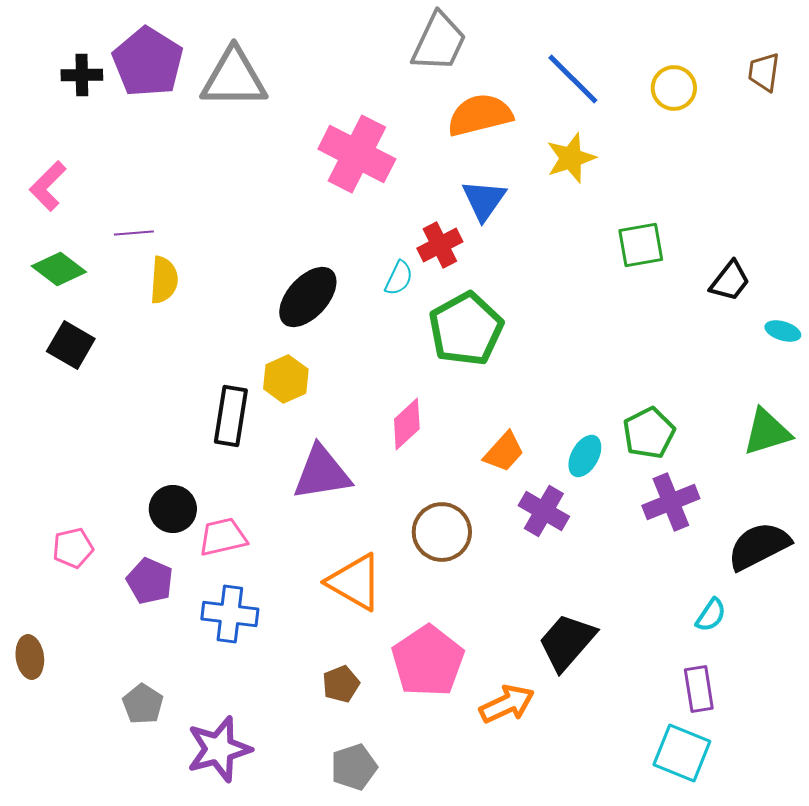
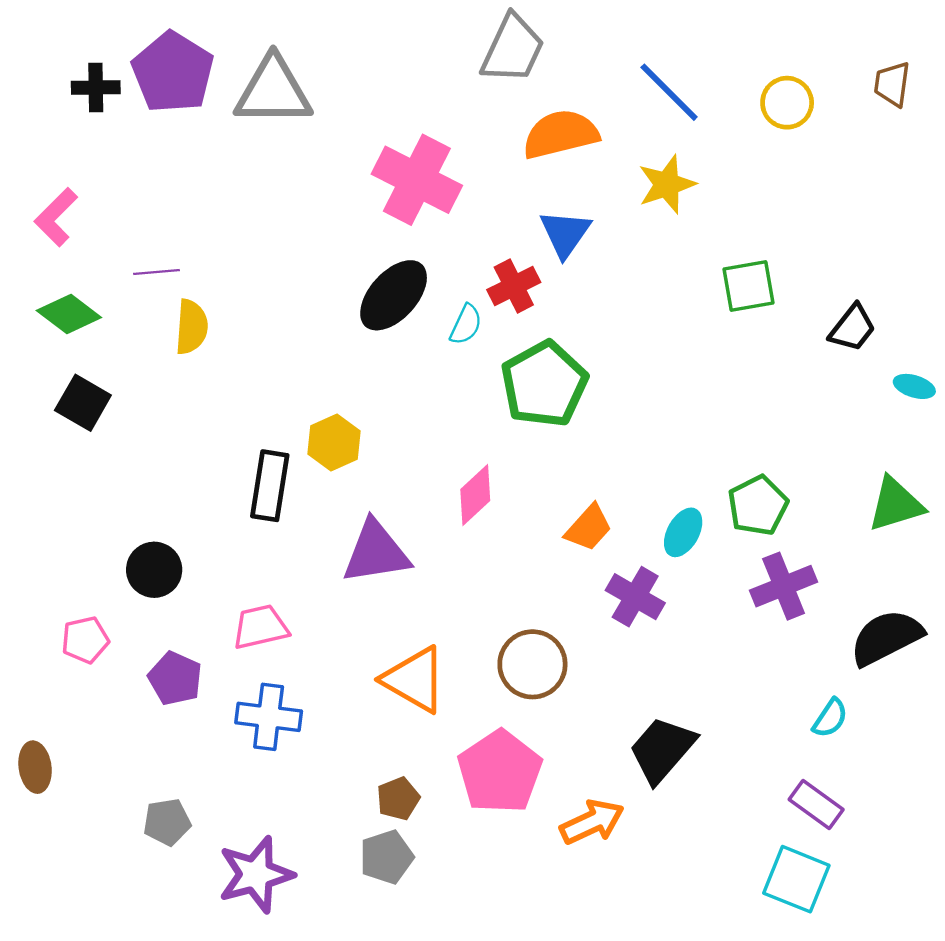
black ellipse: (308, 297) -> (394, 295), moved
black circle: (173, 509) -> (154, 570), moved
brown circle: (442, 532) -> (532, 664), moved
purple rectangle: (699, 689) -> (816, 804), turned -45
gray pentagon: (143, 704) -> (167, 822), turned 30
gray pentagon: (354, 767) -> (387, 857), moved

